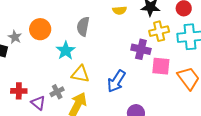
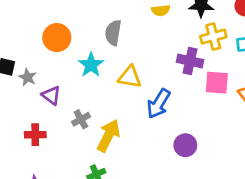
gray star: (15, 37) -> (28, 77), moved
yellow triangle: (80, 74) -> (130, 77), moved
red cross: (19, 91) -> (35, 135), moved
purple triangle: (38, 103) -> (51, 95), moved

